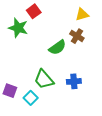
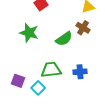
green star: (18, 28) -> (29, 33), moved
green trapezoid: (44, 79) -> (51, 70), turned 125

